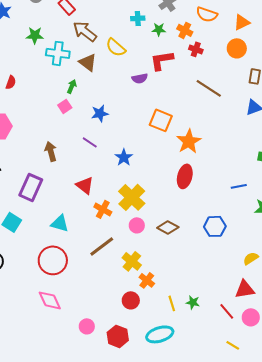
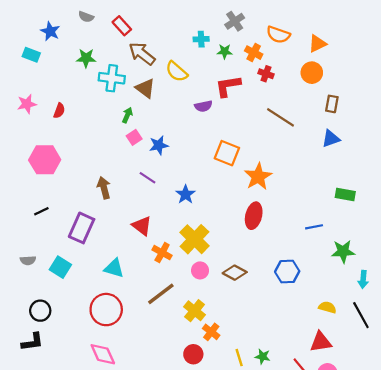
pink square: (65, 106) -> (134, 137), moved
yellow semicircle: (251, 258) -> (327, 307), turned 49

